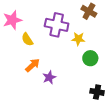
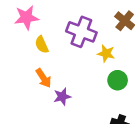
orange arrow: (33, 65) -> (44, 78), turned 91

